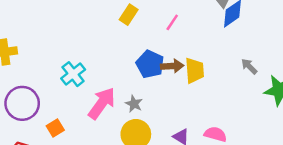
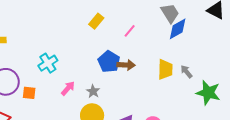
yellow trapezoid: (195, 70) -> (165, 69), moved
pink arrow: (102, 103) -> (68, 88), size x0.6
orange square: (55, 128) -> (29, 93), moved, turned 32

